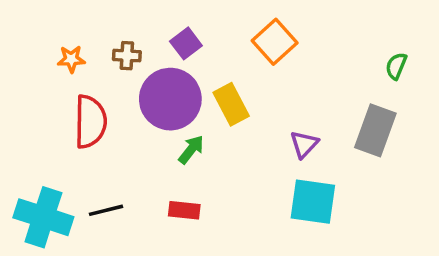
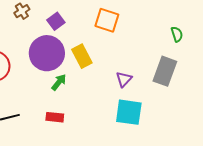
orange square: (275, 42) -> (107, 20), turned -30
brown cross: (127, 56) -> (22, 11), moved, turned -35
green semicircle: (396, 66) -> (177, 34), turned 140

